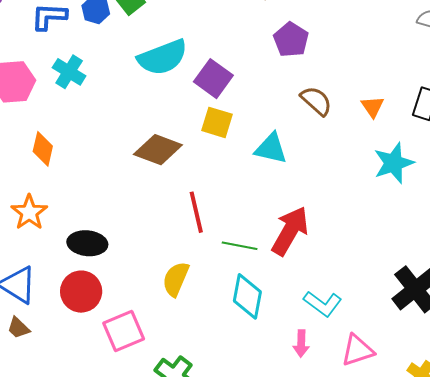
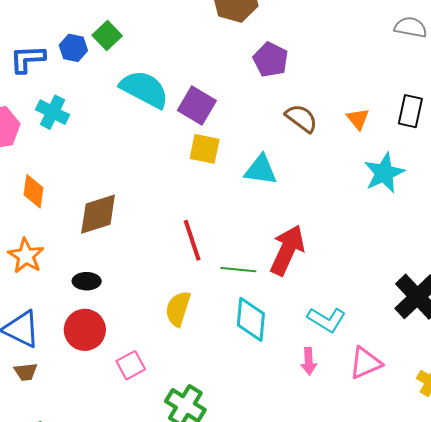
cyan semicircle: (163, 57) -> (144, 89), turned -126
brown diamond: (158, 150) -> (98, 214), moved, turned -33
black ellipse: (87, 243) -> (87, 281), size x0.7
brown trapezoid: (18, 328) -> (26, 372), turned -45
pink square: (124, 331) -> (131, 365), size x0.7

